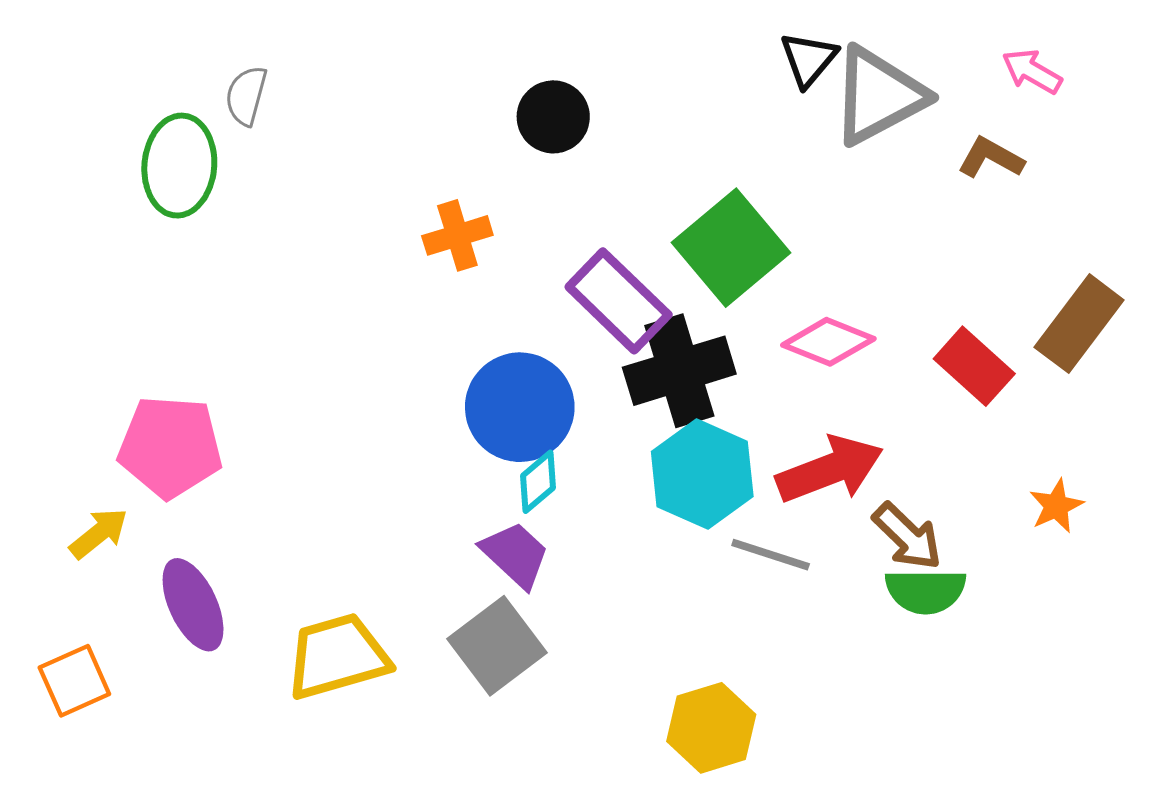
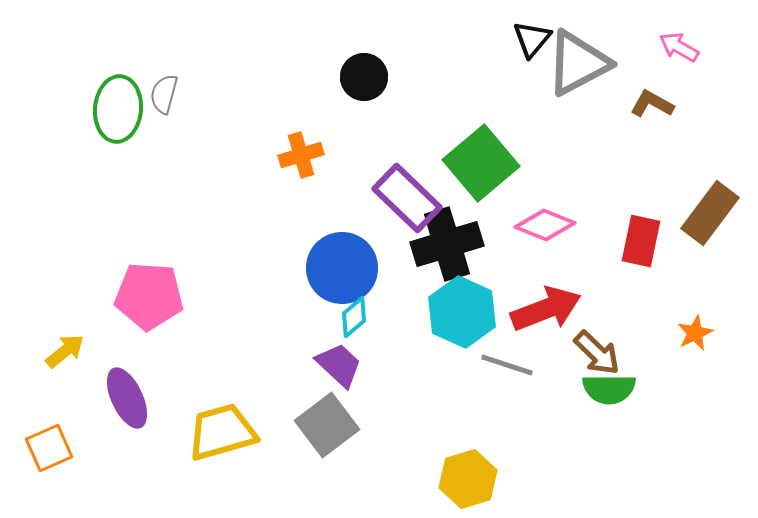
gray semicircle: (246, 96) -> (164, 94), moved
red rectangle: (974, 366) -> (641, 241), turned 60
pink pentagon: (170, 447) -> (149, 296), moved

